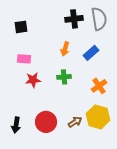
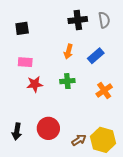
gray semicircle: (99, 19) -> (104, 20), size x0.7
yellow hexagon: (98, 117) -> (103, 140), moved
brown arrow: (75, 122) -> (79, 140), moved

